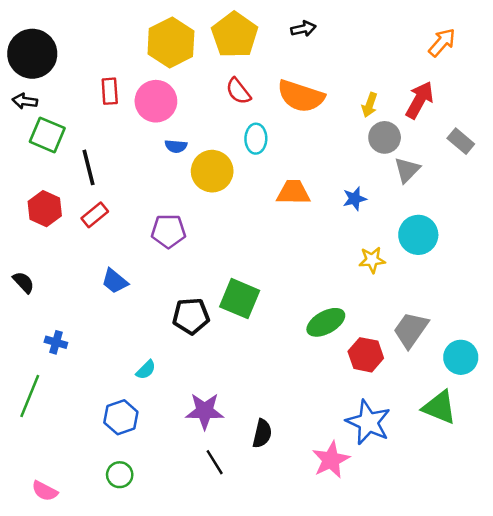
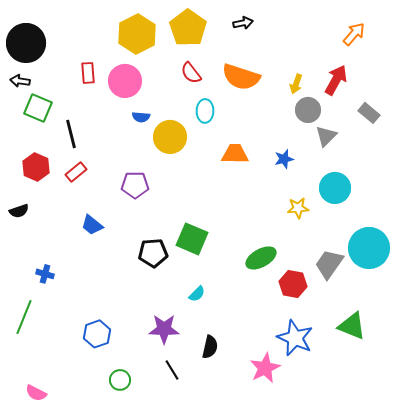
black semicircle: (23, 282) -> (19, 211), moved, turned 114
cyan circle: (461, 357) -> (369, 248), moved, size x1.5
cyan semicircle: (146, 370) -> (197, 294), moved
green circle: (120, 475) -> (120, 380), moved

